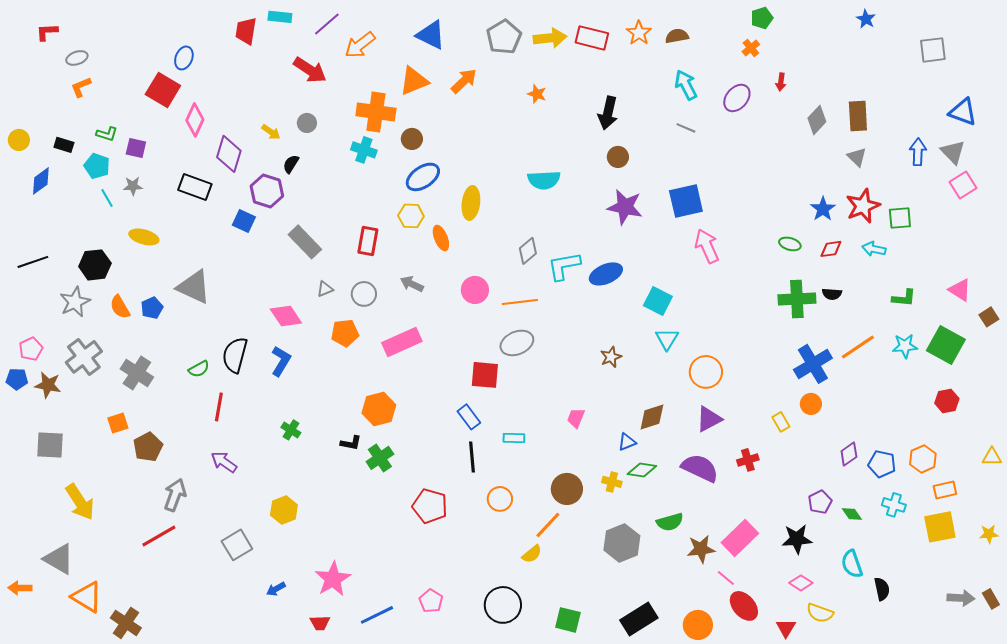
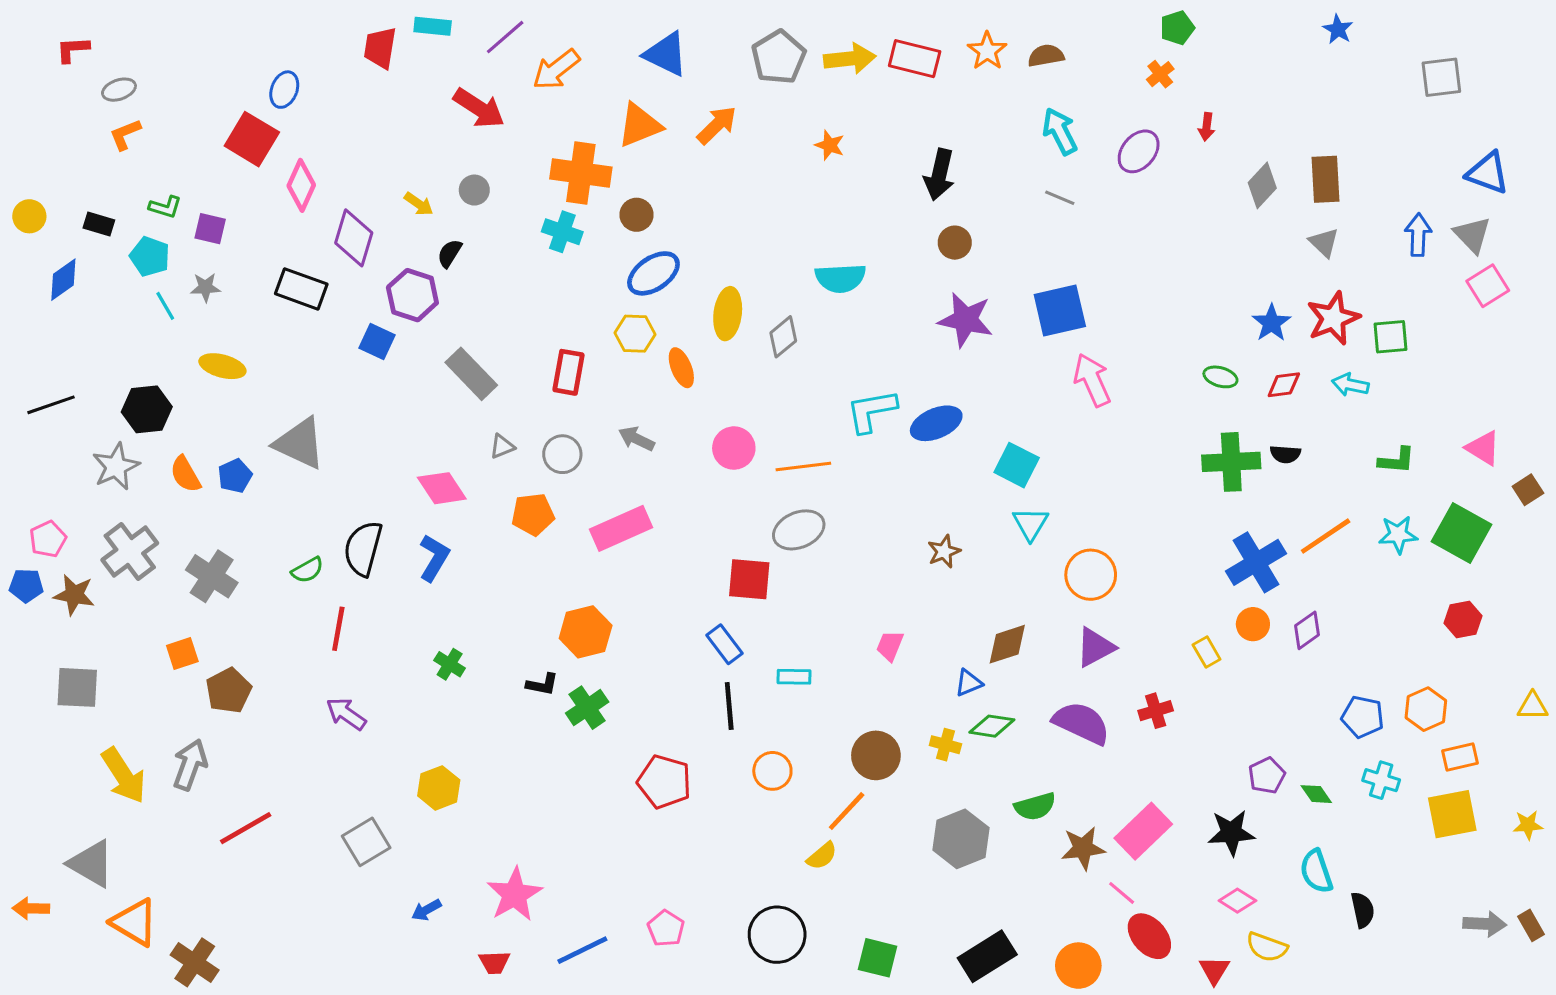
gray diamond: (528, 251) -> (783, 337), moved
purple diamond: (849, 454) -> (1307, 630), moved
gray arrow: (175, 495) -> (190, 765), moved

